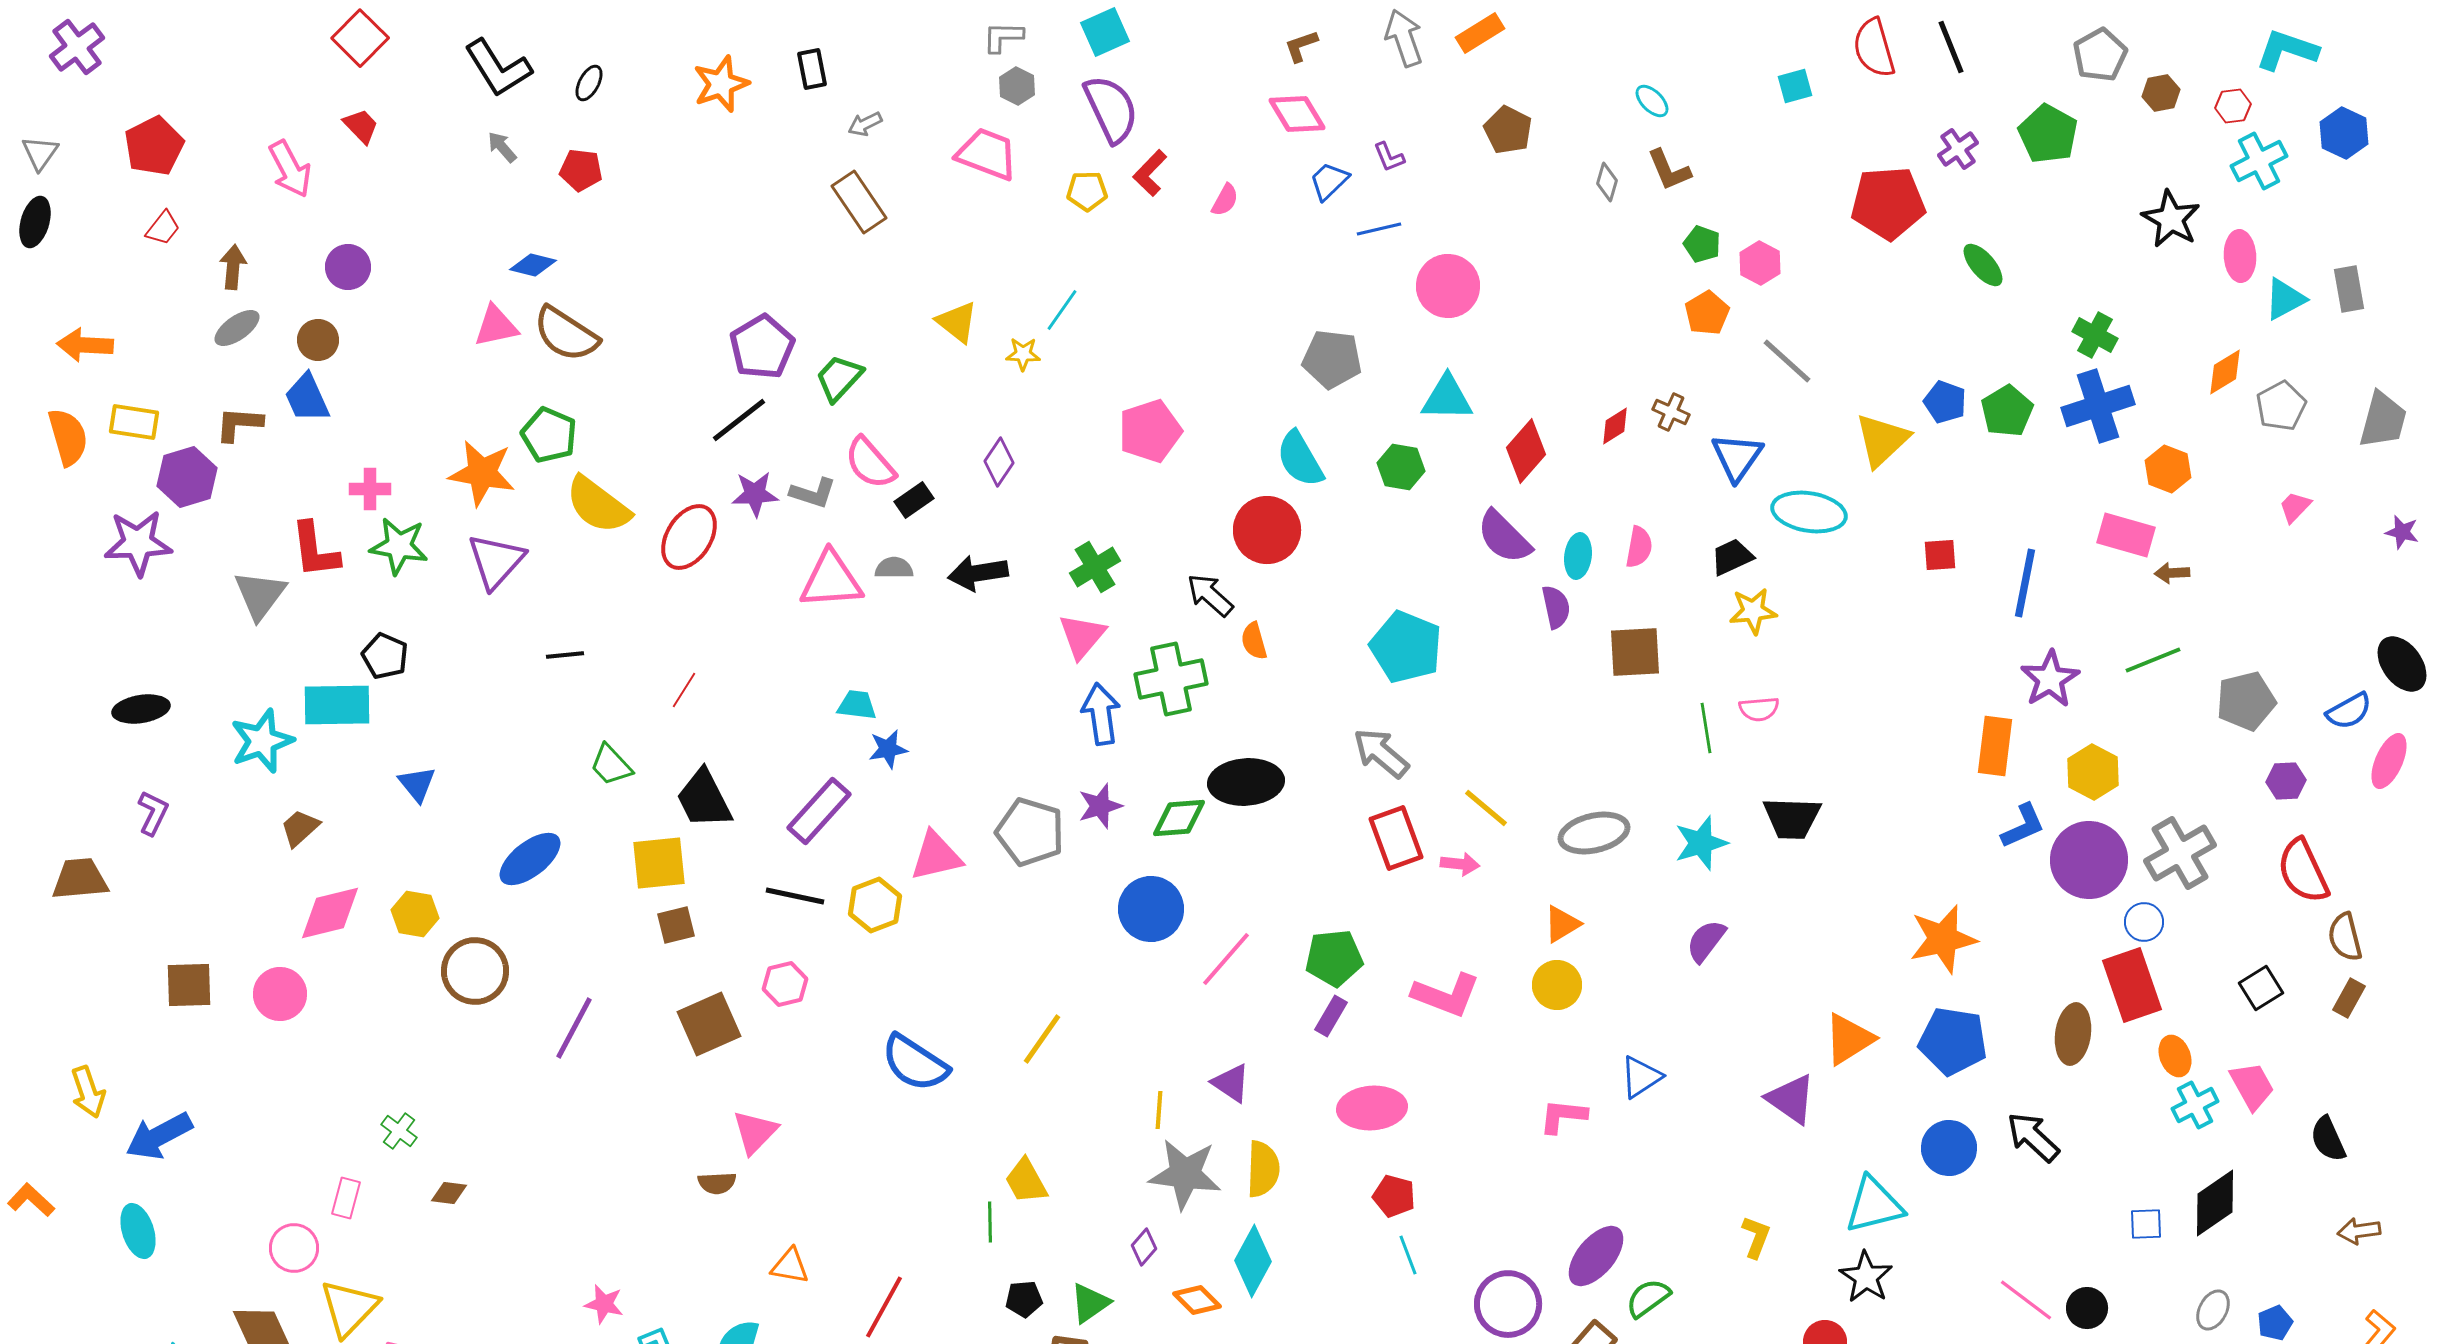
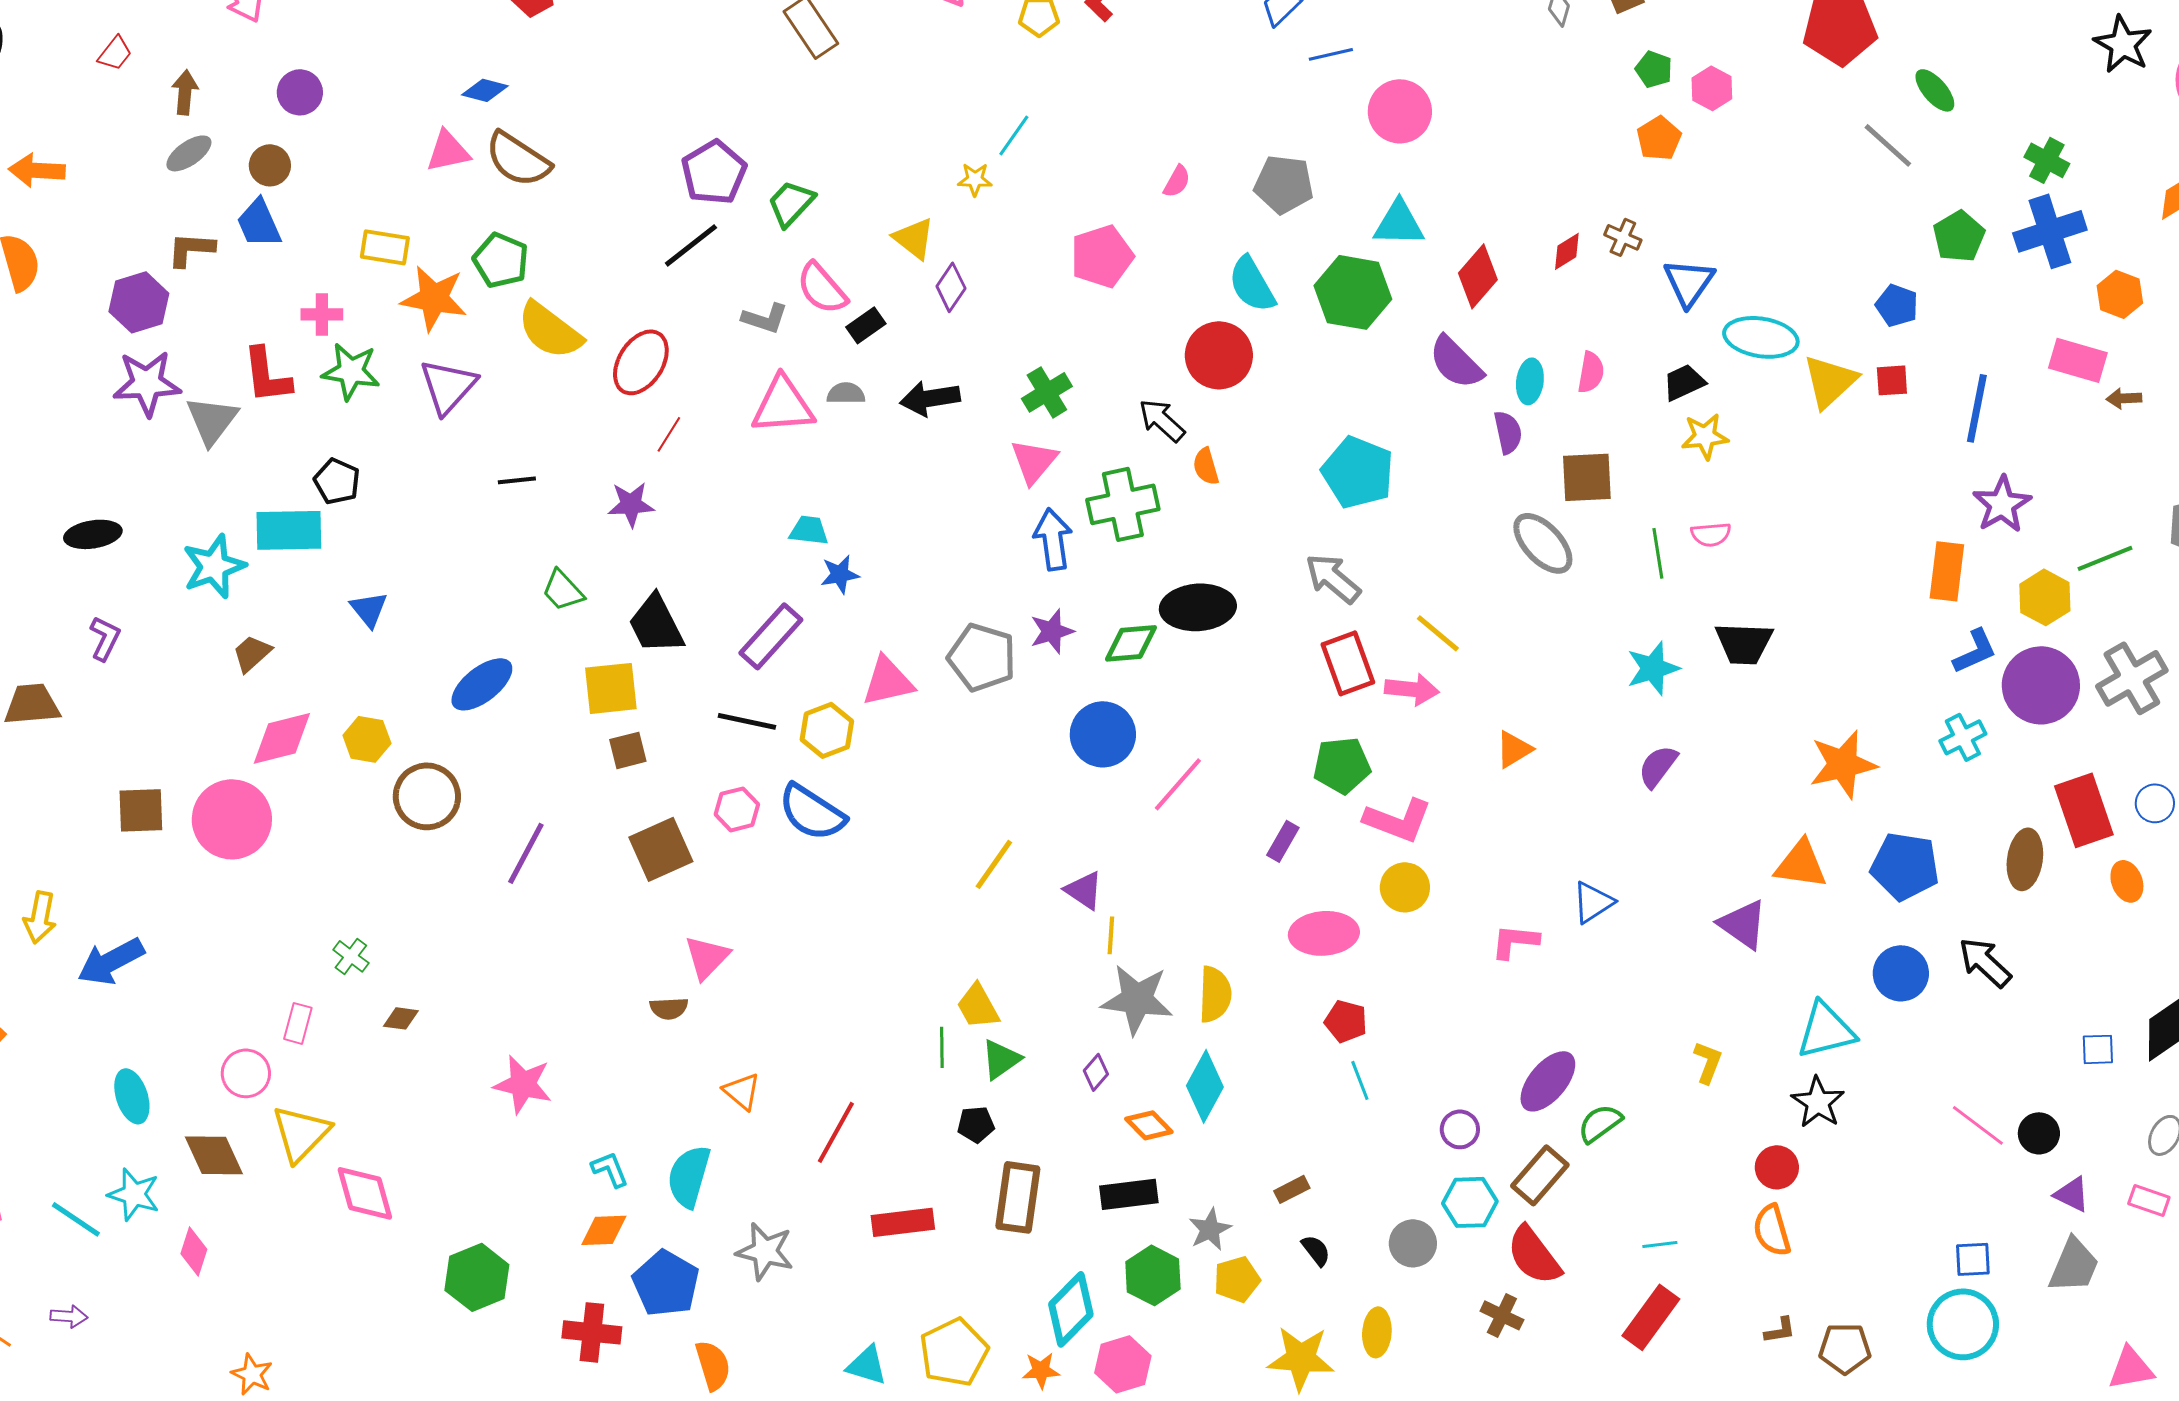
pink semicircle: (1225, 200) -> (1177, 181), moved
yellow triangle: (957, 322) -> (914, 238), moved
gray line: (1787, 361) -> (1888, 145), moved
blue pentagon: (1945, 402) -> (1897, 305), moved
yellow rectangle: (134, 422) -> (385, 247), moved
yellow triangle: (1882, 440) -> (1830, 381), moved
green hexagon: (1401, 467) -> (1353, 292), size x1.6
purple star: (755, 494) -> (631, 504), moved
purple star: (138, 543) -> (147, 383), moved
green line: (2153, 660) -> (2105, 558), moved
red line: (684, 690) -> (669, 434), moved
gray ellipse: (1594, 833) -> (1543, 543), moved, turned 60
pink arrow: (1460, 864) -> (1412, 689), size x1.4
blue circle: (2144, 922) -> (2155, 803), moved
orange star: (1943, 939) -> (1843, 764), moved
green pentagon: (1334, 958) -> (1342, 765), moved
yellow circle: (1557, 985) -> (1405, 887), moved
pink circle: (280, 994) -> (232, 819), size x1.5
orange triangle: (1849, 1039) -> (1801, 864), turned 40
blue semicircle: (915, 1063) -> (812, 812), moved
purple triangle: (1231, 1083) -> (1084, 890), moved
yellow arrow: (88, 1092) -> (40, 917), turned 30
cyan cross: (2195, 1105) -> (1963, 737), moved
cyan ellipse: (138, 1231) -> (132, 1096), moved
orange triangle: (790, 1266) -> (742, 1091), turned 30
green triangle: (1090, 1303) -> (1001, 1059), moved
pink star: (604, 1304) -> (523, 1084), moved, size x1.5
purple circle: (1508, 1304) -> (1460, 1129), size x0.6

